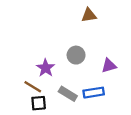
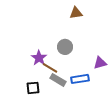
purple triangle: (109, 66) -> (100, 63), moved
brown line: (33, 87) -> (50, 68), moved

